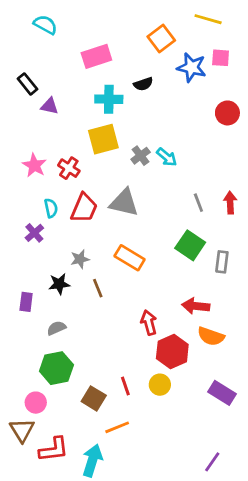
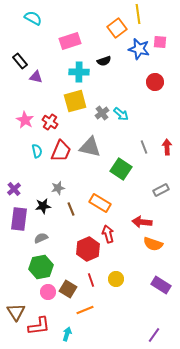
yellow line: (208, 19) -> (138, 14), moved, turned 66
red circle: (227, 113) -> (155, 82), moved
purple cross: (34, 233) -> (14, 189), moved
green square: (190, 245) -> (121, 169), moved
orange rectangle: (130, 258) -> (100, 203), moved
gray rectangle: (222, 262) -> (161, 190), turned 56
purple rectangle: (26, 302) -> (19, 219), size x1.6
red hexagon: (172, 352) -> (88, 249), moved
pink circle: (36, 403) -> (48, 292), moved
cyan arrow: (92, 460) -> (67, 334), size x0.6

